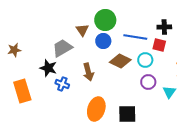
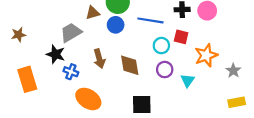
brown triangle: (82, 30) -> (93, 13), turned 48
red square: (159, 45) -> (181, 37), moved
brown diamond: (120, 61) -> (130, 65), moved, turned 55
orange ellipse: (96, 109) -> (88, 99), moved, turned -75

